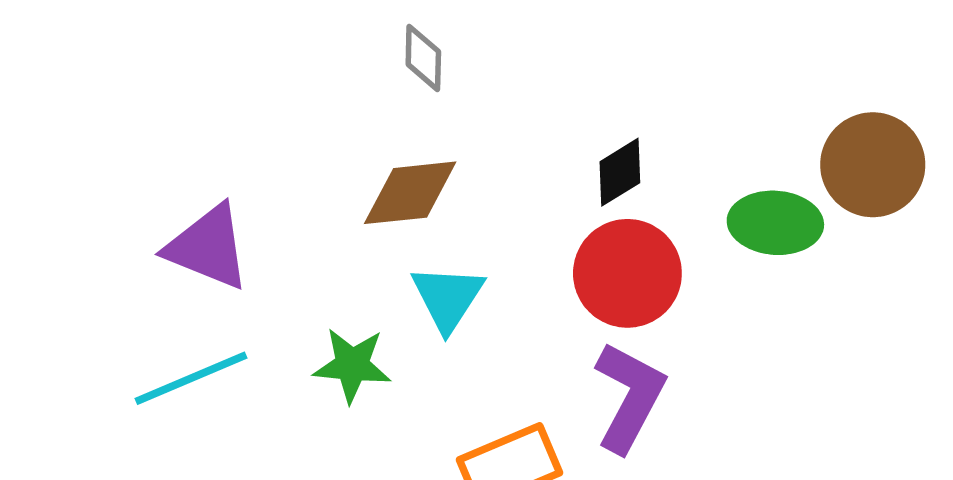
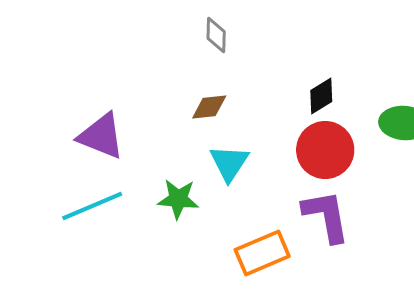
brown diamond: (410, 193) -> (209, 107), size x0.7
purple L-shape: (629, 397) -> (326, 216), turned -38

